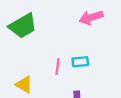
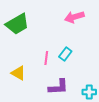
cyan rectangle: (80, 62) -> (65, 54), turned -48

